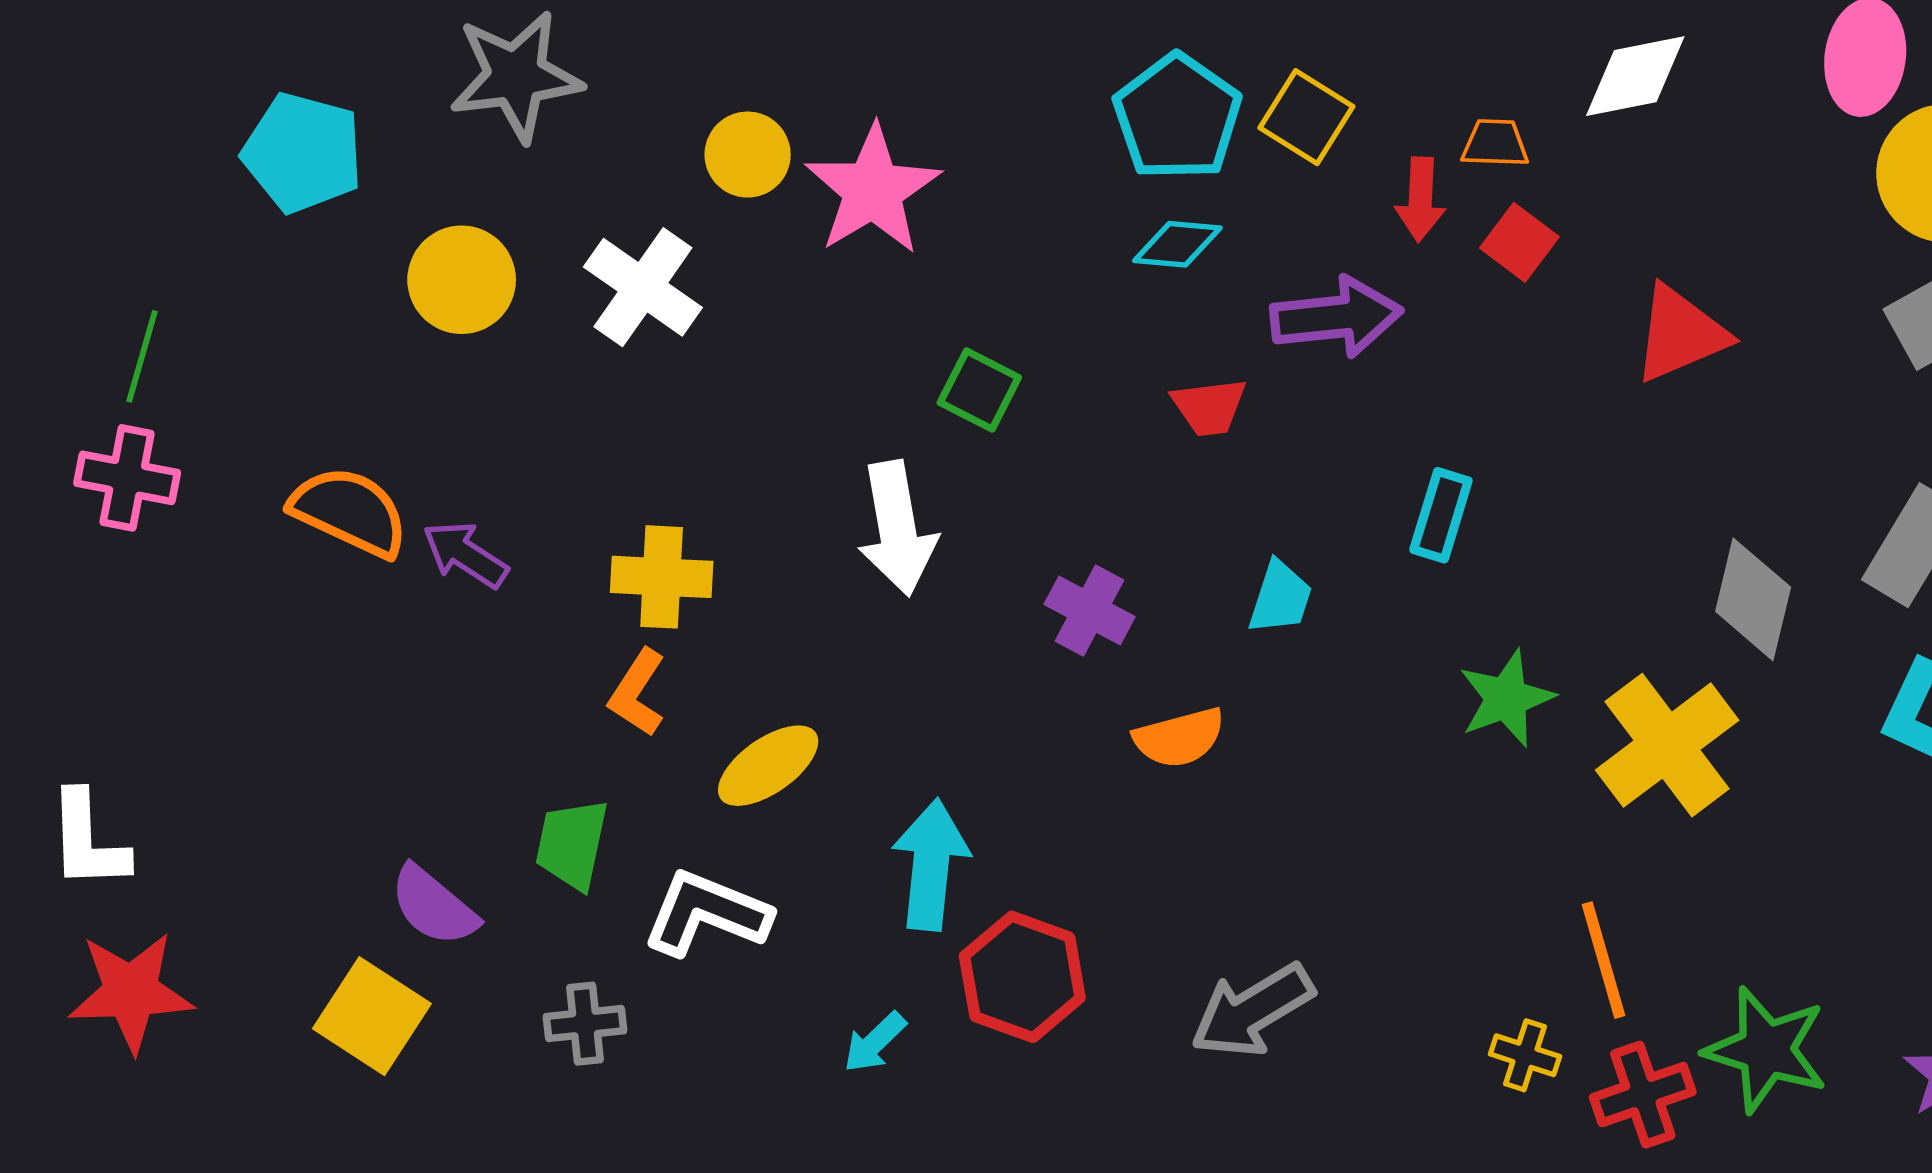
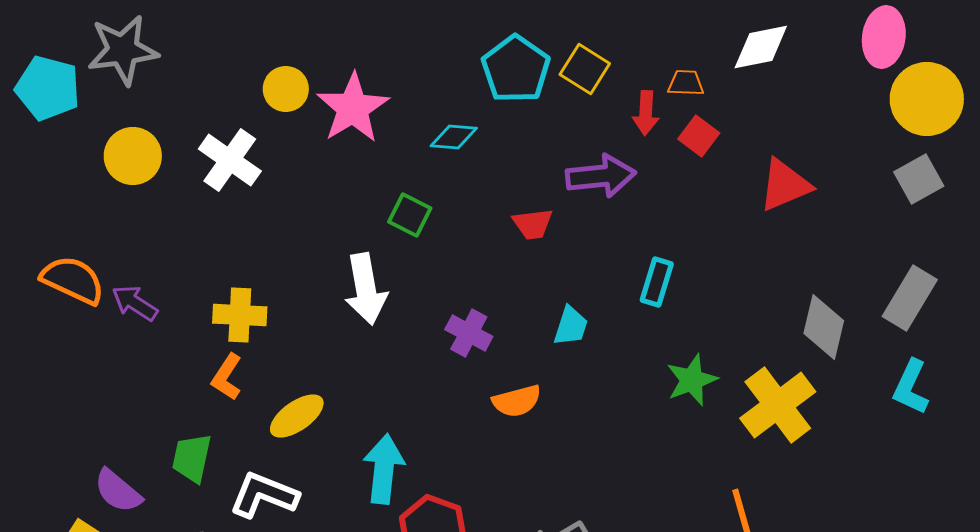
gray star: (516, 76) -> (123, 50), moved
cyan diamond: (1177, 244) -> (454, 137), moved

